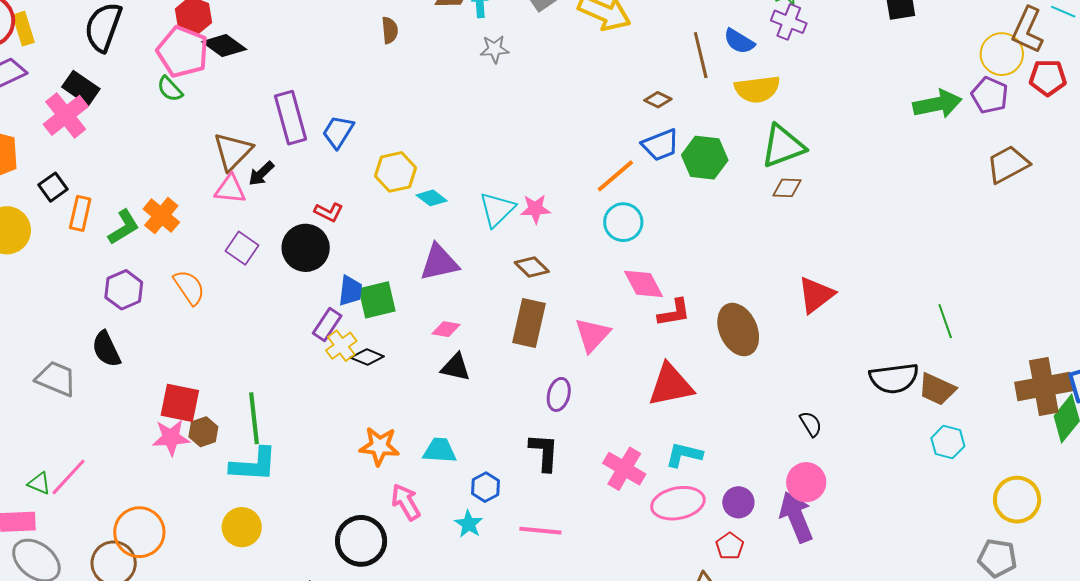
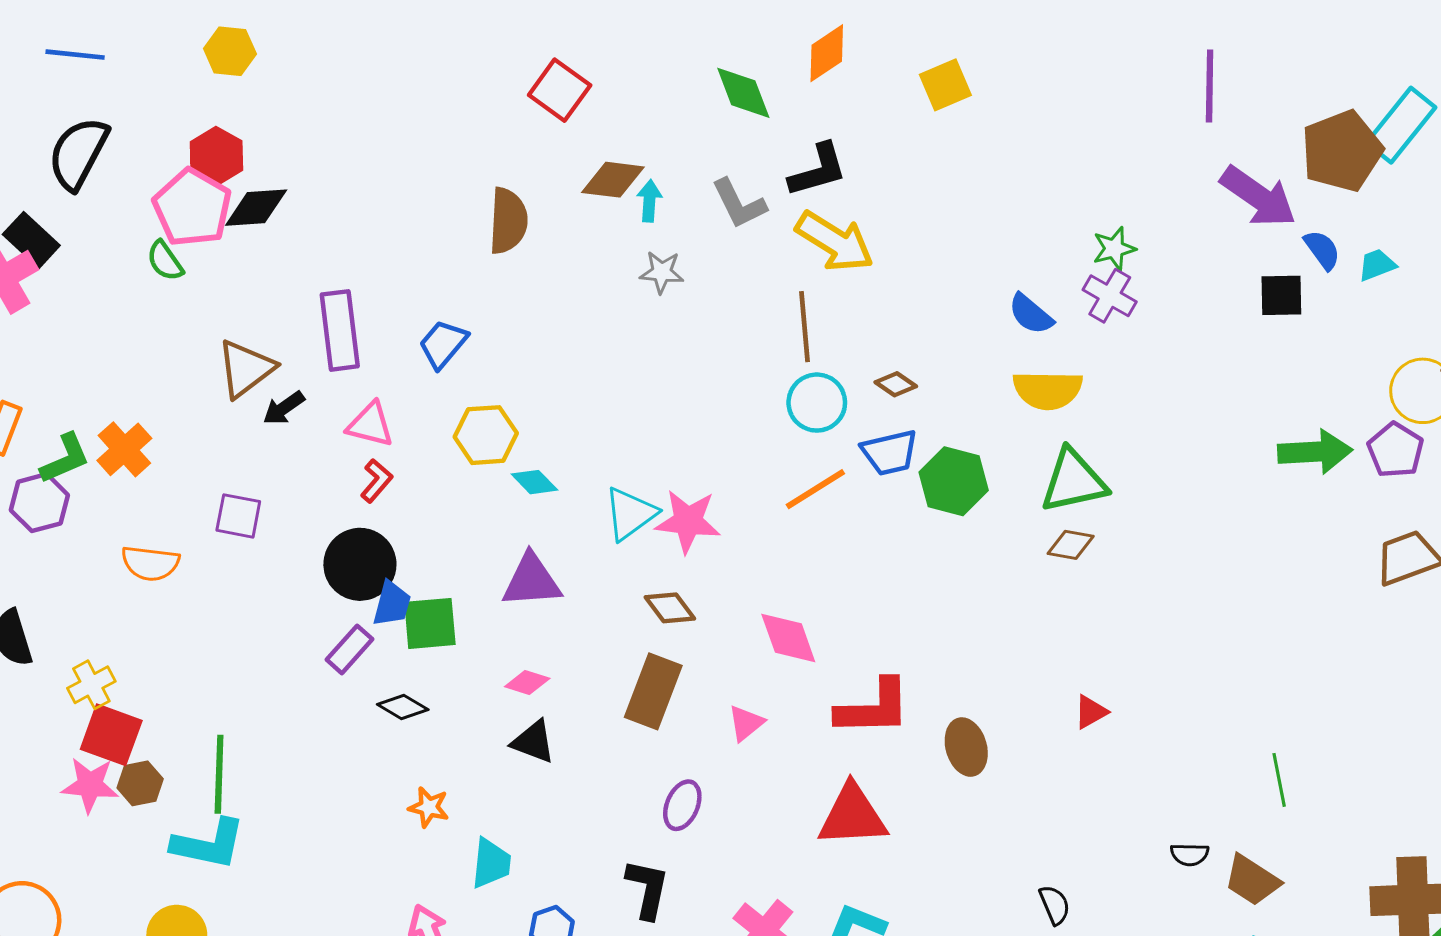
brown semicircle: (390, 30) -> (508, 221), size x1.6
black diamond: (224, 46) -> (256, 208), turned -48
brown line: (701, 55) -> (804, 327), moved
blue trapezoid: (338, 132) -> (443, 344), moved
pink triangle: (230, 189) -> (370, 425), moved
pink star: (535, 209) -> (688, 521), size x1.4
red L-shape: (329, 212) -> (376, 481), turned -84
cyan circle: (623, 222) -> (817, 403), moved
purple square: (242, 248) -> (238, 516), turned -32
black circle: (306, 248) -> (360, 564), moved
pink diamond: (644, 284) -> (788, 638), moved
orange semicircle: (189, 287) -> (150, 563), turned 123
purple hexagon: (124, 290) -> (39, 503), moved
red triangle: (816, 295) -> (1091, 712), size x0.6
red L-shape: (674, 313) -> (874, 708), size x1.5
brown ellipse: (738, 330) -> (966, 747), size x0.7
pink triangle: (592, 335) -> (746, 723), size x0.7
yellow cross: (341, 346) -> (91, 685), moved
black semicircle: (894, 378) -> (1190, 854), size x0.5
orange star: (379, 446) -> (429, 807), moved, size x0.7
cyan trapezoid: (440, 450) -> (491, 863), turned 84

